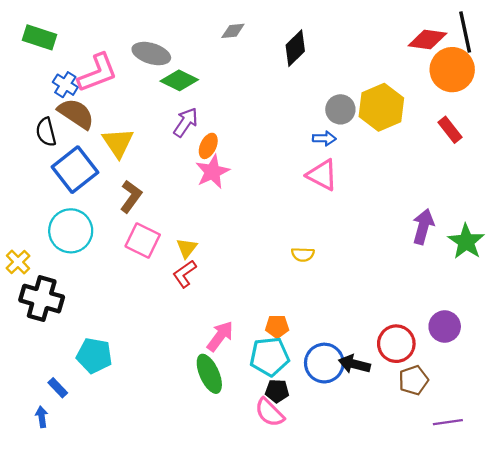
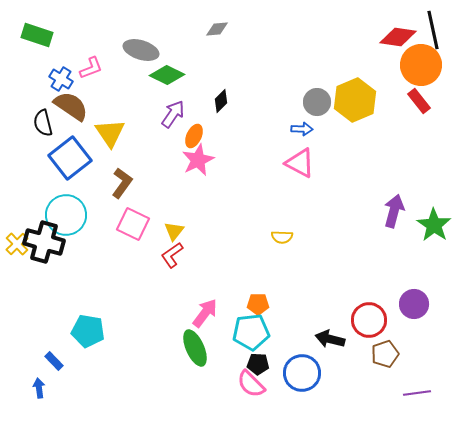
black diamond: (295, 48) -> (221, 101), moved, size x0.7
pink L-shape: (98, 73) -> (91, 68), size x0.6
red rectangle: (450, 130) -> (419, 101), moved
black cross: (42, 299) -> (44, 242), moved
blue circle: (324, 363) -> (302, 373), moved

